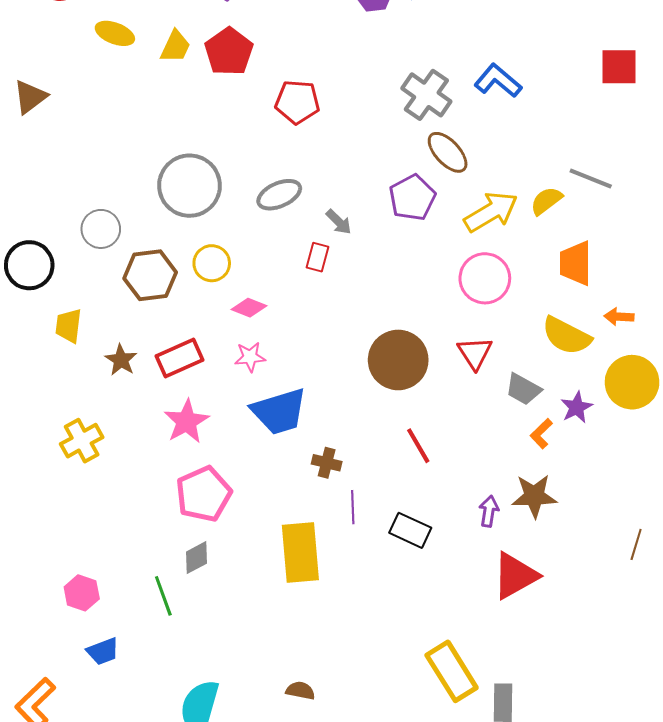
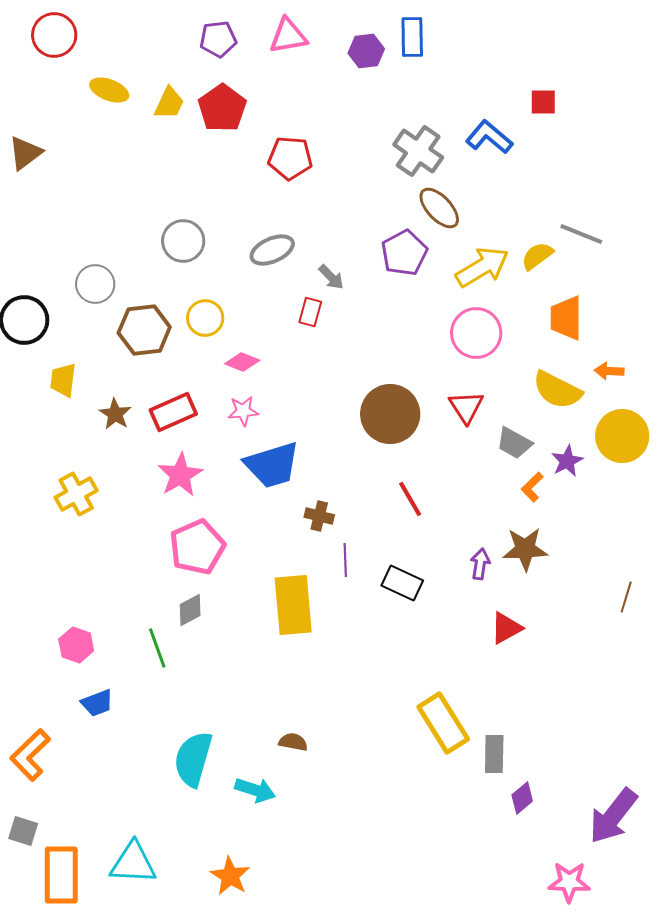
red square: (619, 67) -> (543, 102), moved, size x0.7
gray circle: (190, 186) -> (183, 241), size x0.7
red triangle: (515, 576) -> (506, 628), size x0.7

